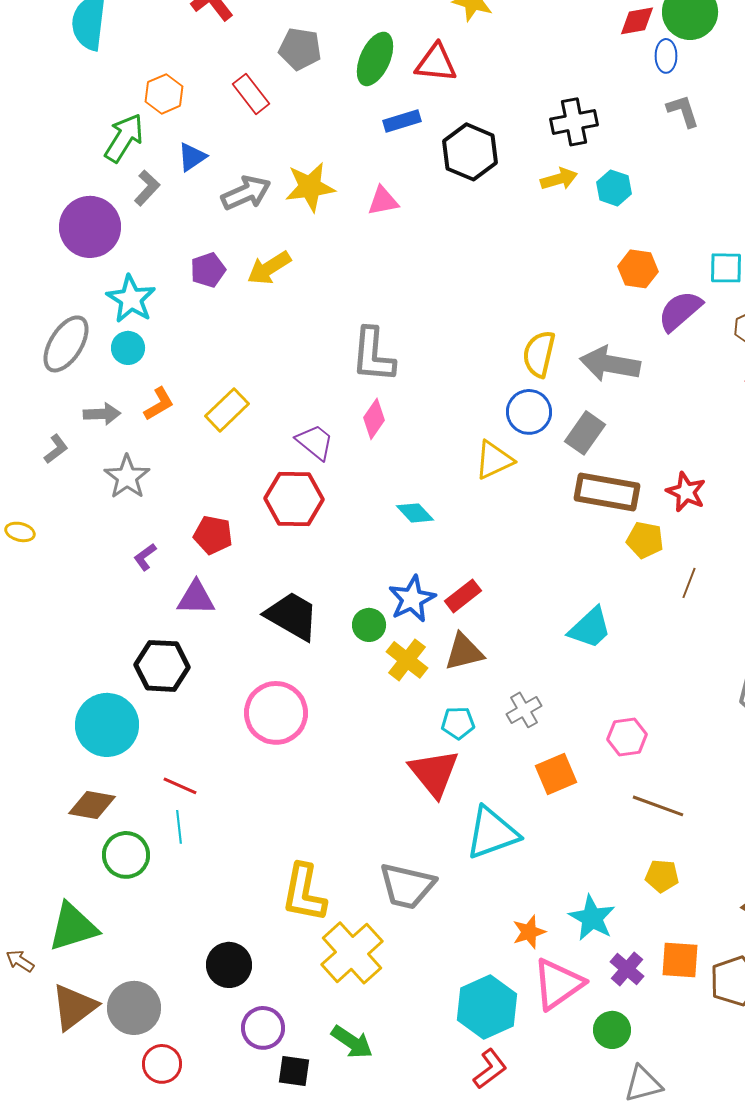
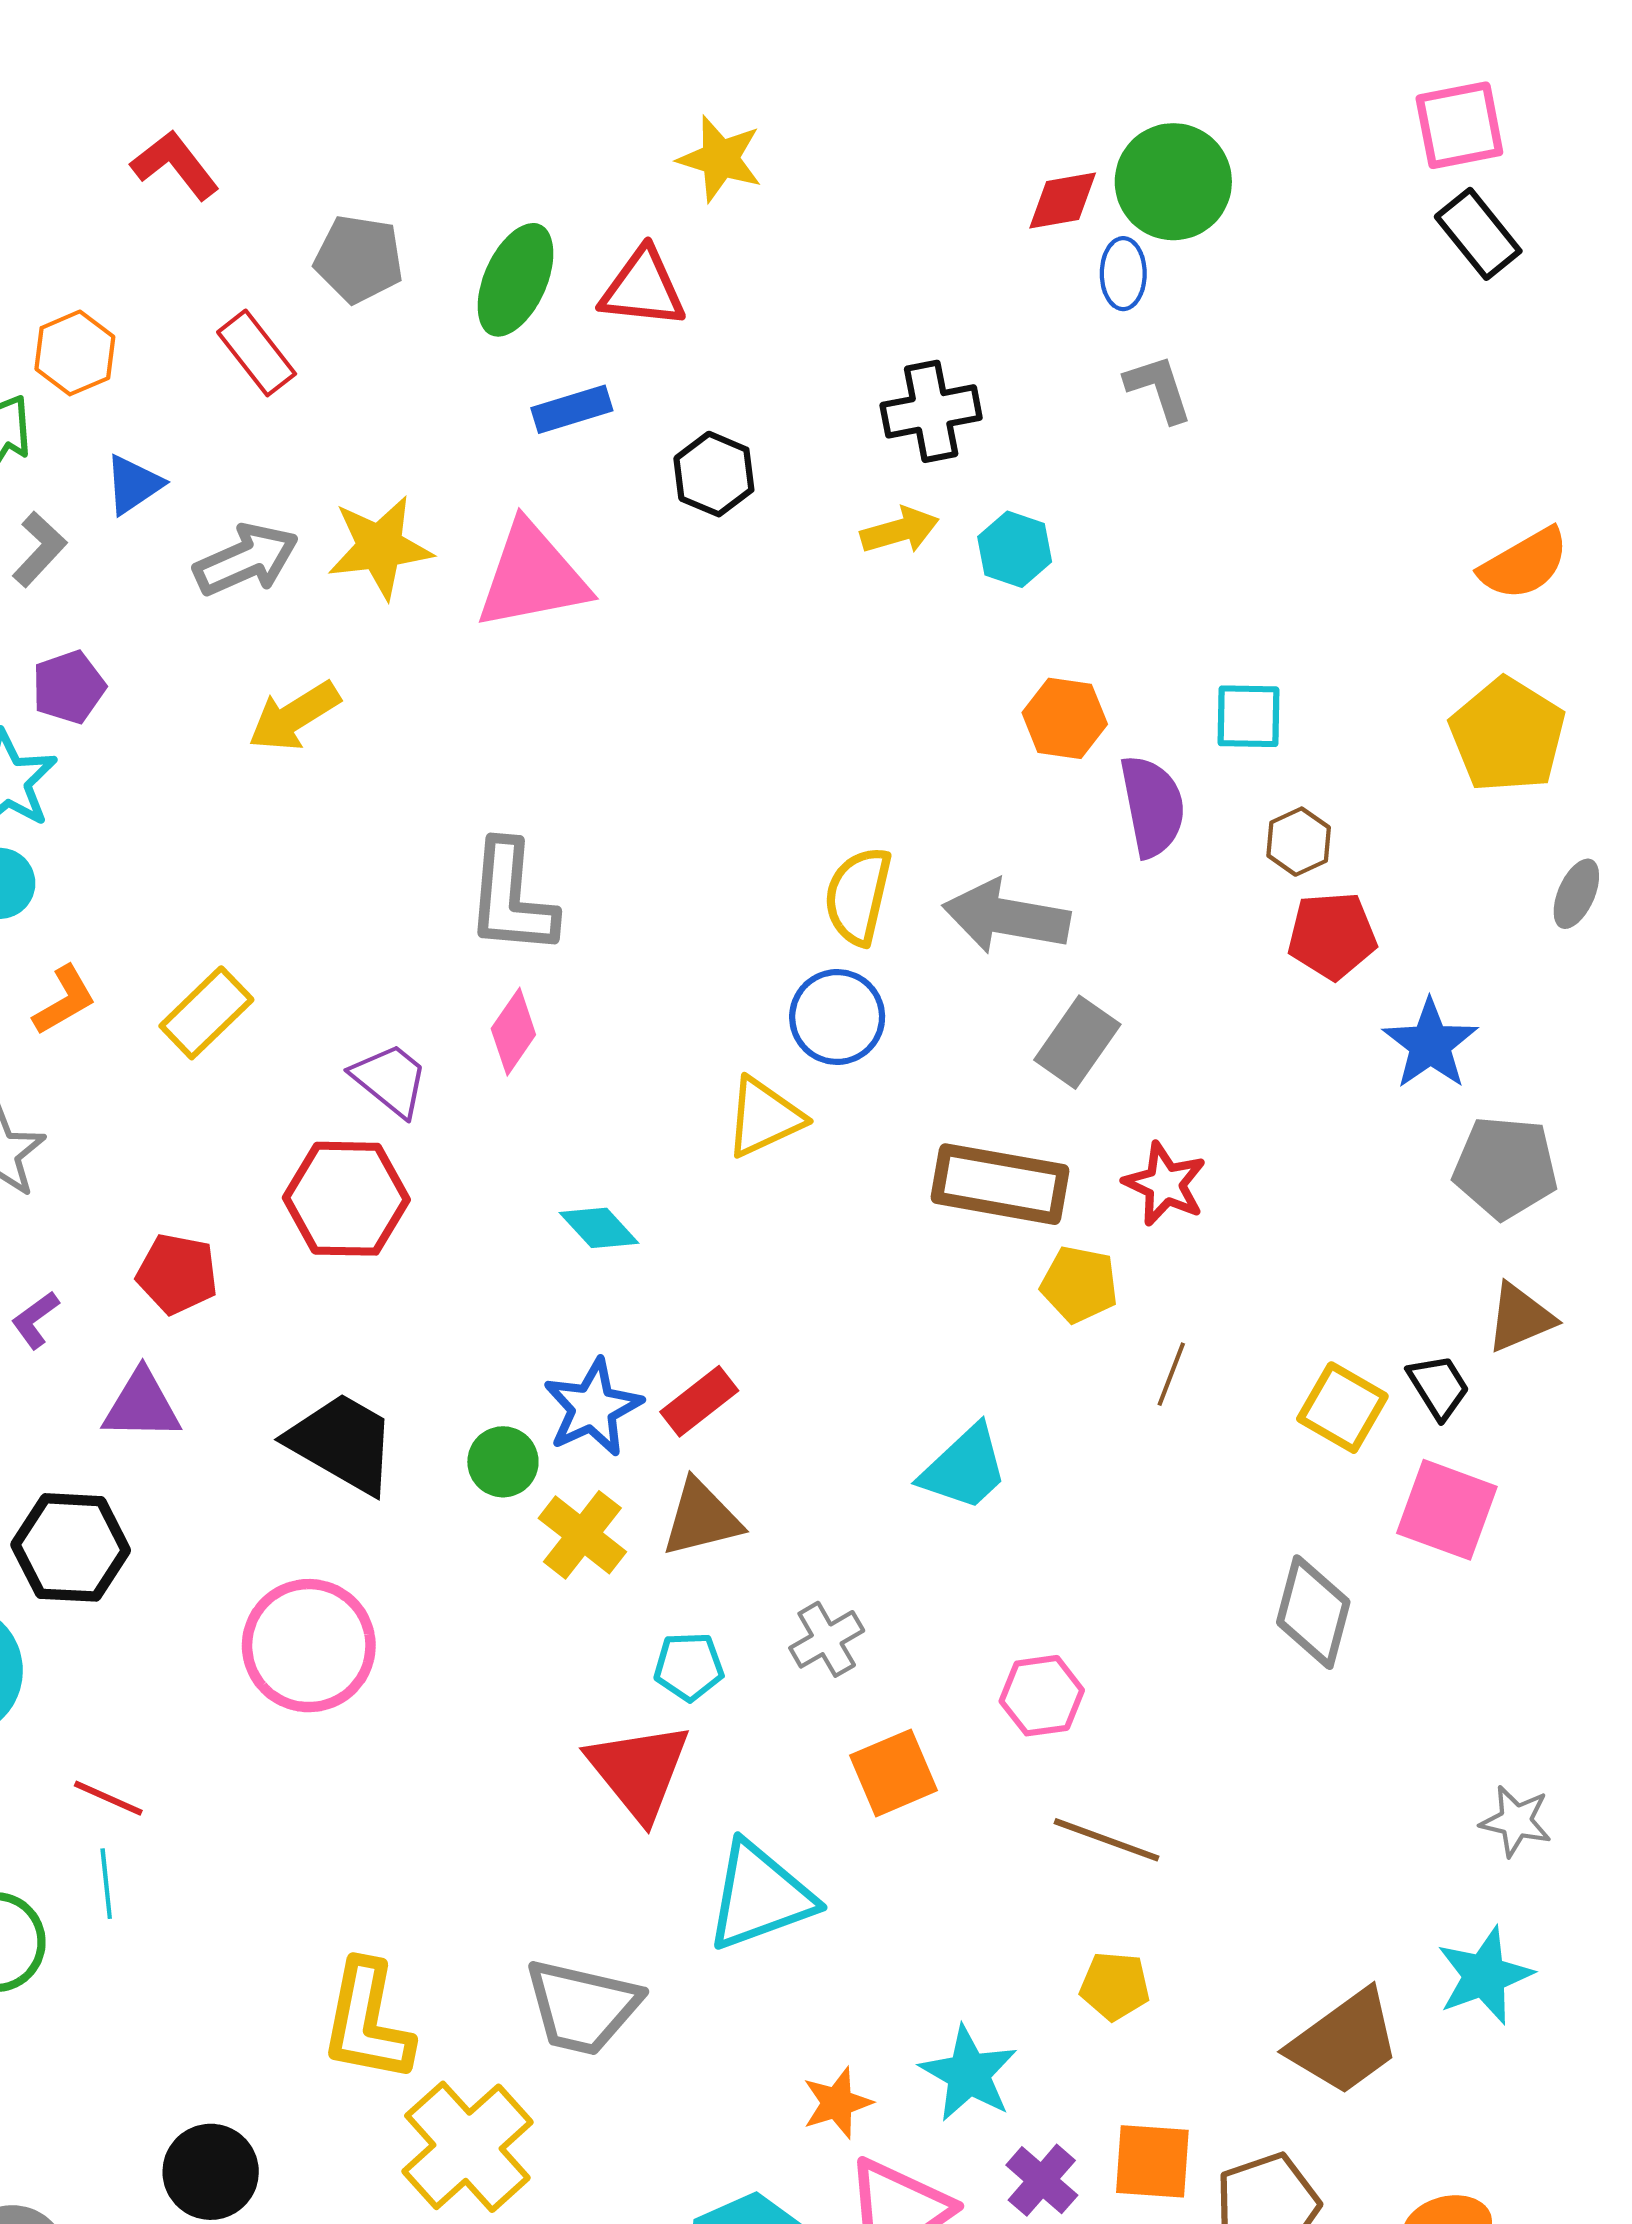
black hexagon: (470, 152) -> (714, 474), size x0.7
pink triangle: (383, 201) -> (532, 576), size x1.8
purple pentagon: (208, 270) -> (69, 687), moved
purple semicircle: (680, 311) -> (1152, 806), turned 120
gray rectangle: (585, 433) -> (1077, 1042), moved

